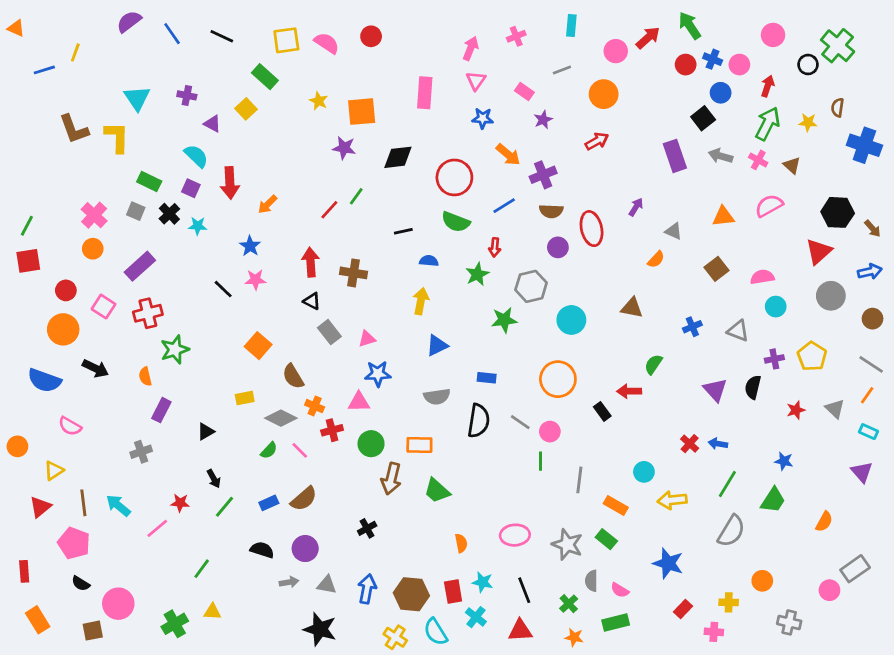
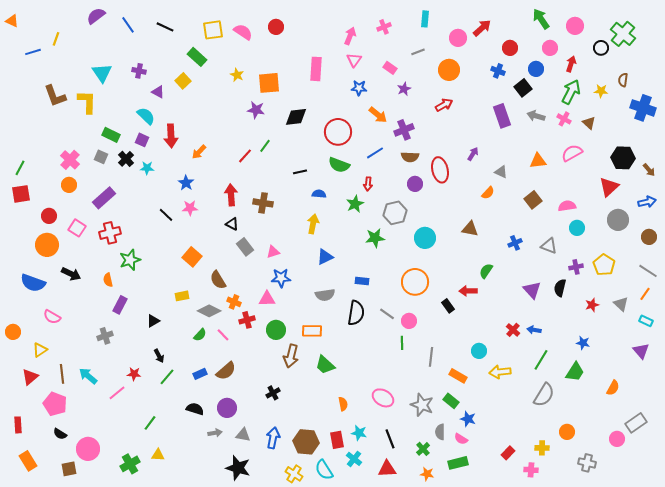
green arrow: (690, 26) -> (541, 19), moved
blue cross: (713, 59) -> (498, 71), moved
pink ellipse: (515, 535) -> (383, 398), turned 35
blue star: (668, 563) -> (468, 419), moved, size x0.7

